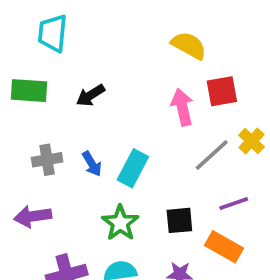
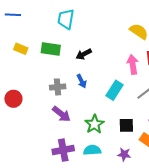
blue arrow: (92, 164) -> (82, 81), moved
cyan rectangle: (133, 168) -> (115, 90), moved
purple arrow: (33, 216) -> (61, 114), moved, turned -138

